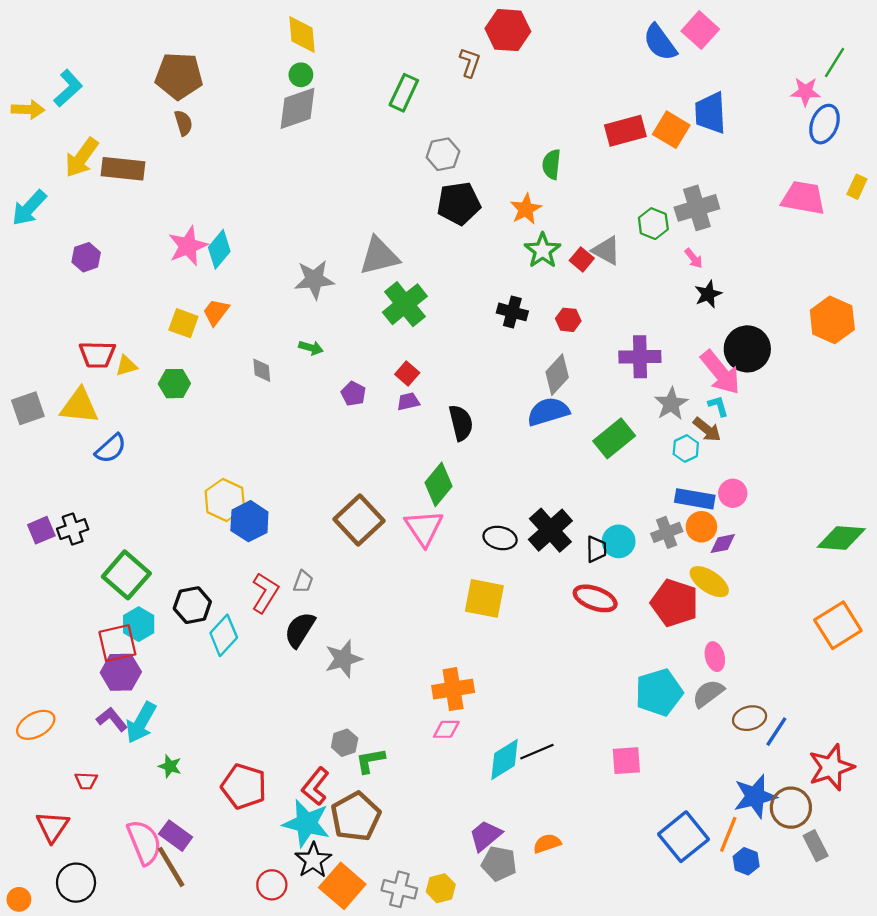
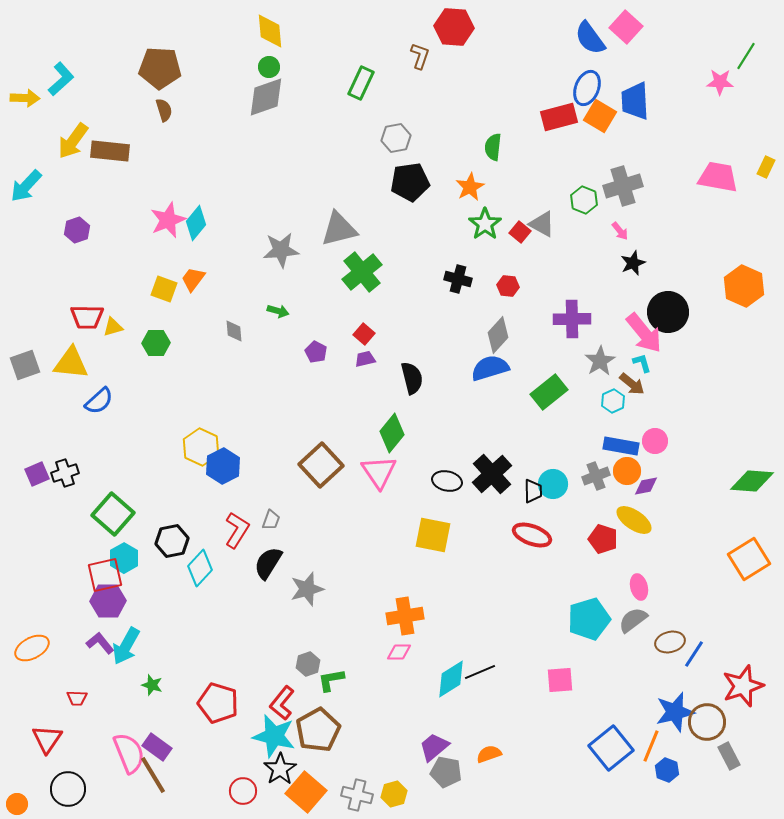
blue ellipse: (824, 124) -> (587, 88), moved
red pentagon: (675, 603) -> (603, 539), size x0.7

